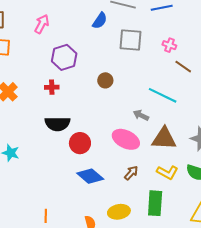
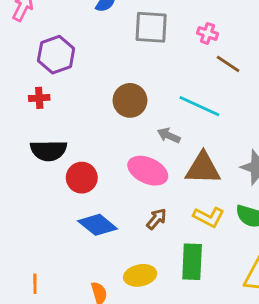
brown circle: (105, 80) -> (130, 100), moved, size x1.5

